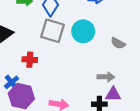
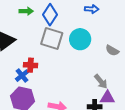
gray arrow: (106, 77) -> (101, 82), turned 49
blue cross: (12, 82) -> (22, 76), moved

